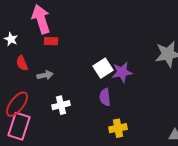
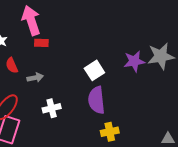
purple star: (122, 72) -> (134, 61), moved
purple semicircle: (105, 97) -> (97, 100), size x1.5

